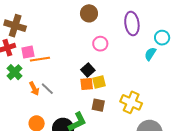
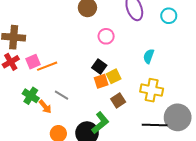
cyan semicircle: (150, 54) -> (149, 56), moved
green cross: (15, 72) -> (31, 96), moved
orange arrow: (34, 89) -> (45, 107), moved
brown square: (98, 105) -> (118, 100), turned -32

